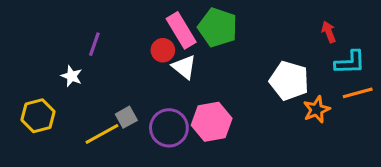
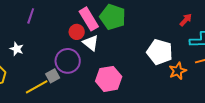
red arrow: (329, 32) -> (186, 20), turned 64
purple line: (94, 44) -> (31, 16), moved
purple circle: (169, 128) -> (68, 61), moved

